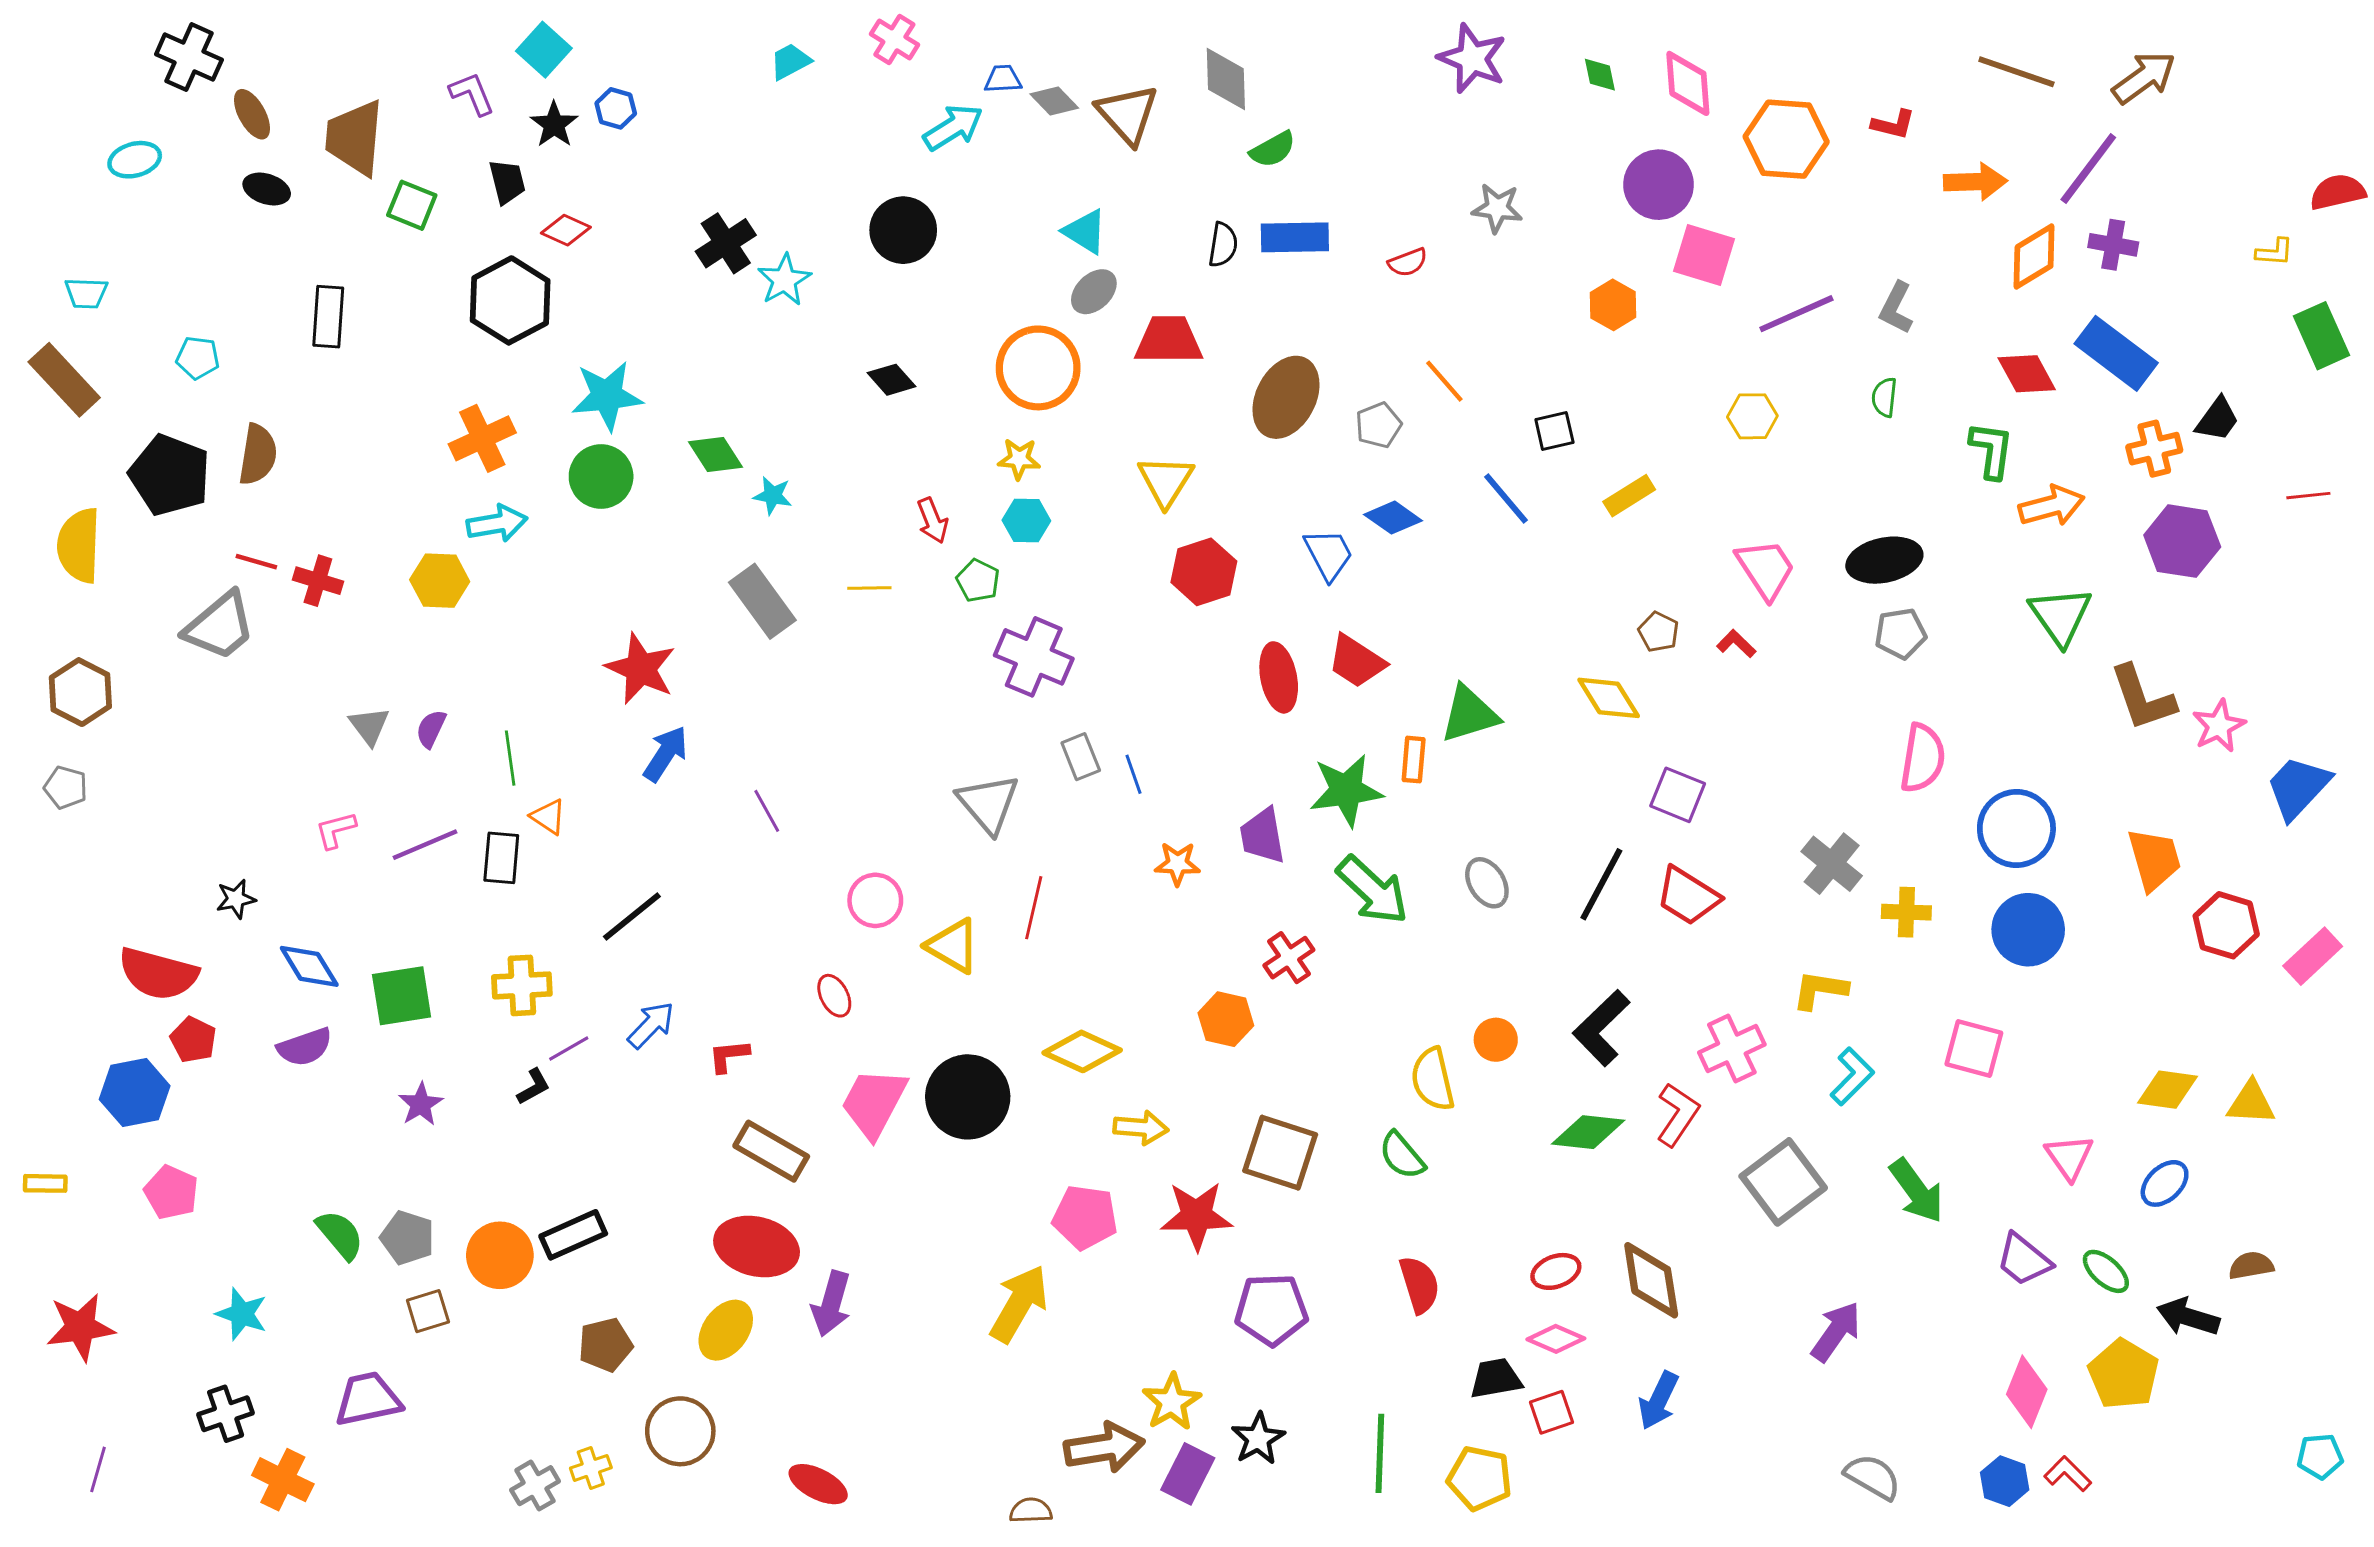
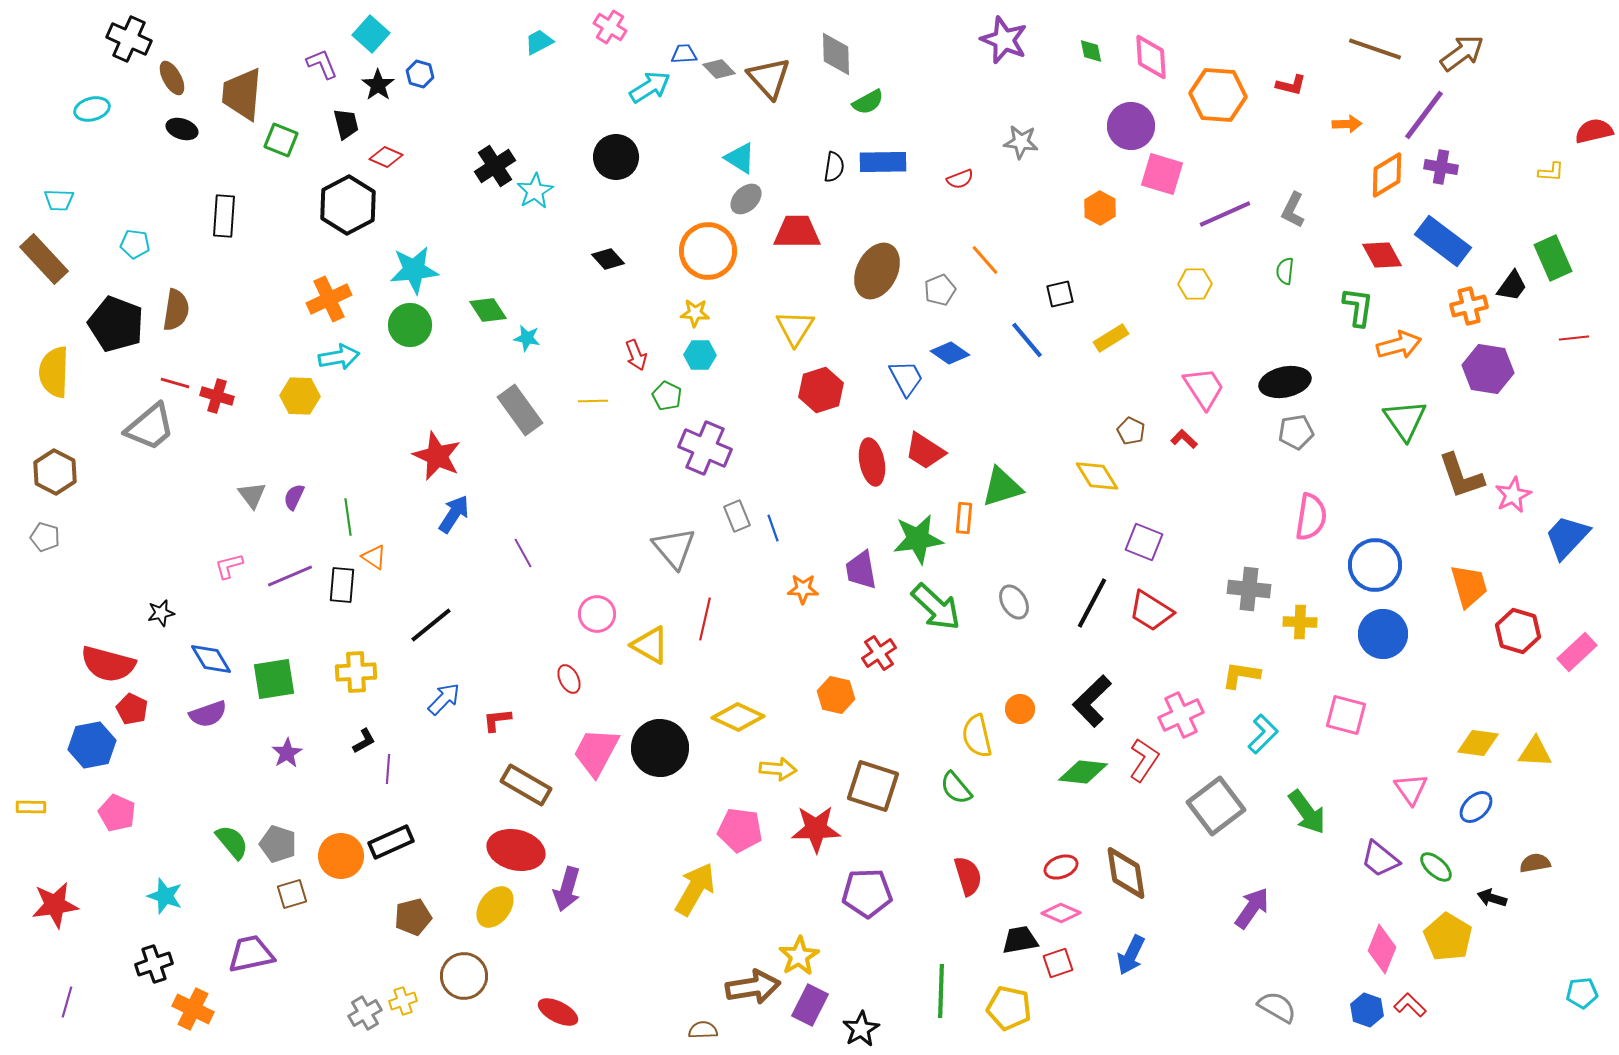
orange arrow: (1975, 182) -> (1347, 124), size x0.7
green rectangle: (2321, 336) -> (1553, 258), moved
gray cross: (1832, 864) -> (1249, 589), turned -33
purple line: (569, 1049) -> (388, 769), moved, turned -56
black arrow: (2188, 1317) -> (1492, 898), size x0.7
black star: (1258, 1439) -> (861, 1029), moved

